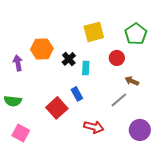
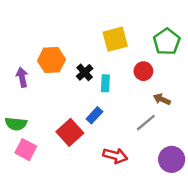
blue rectangle: (77, 94) -> (94, 115), turned 72
pink square: (21, 133) -> (26, 150), moved

